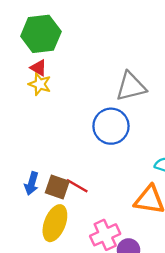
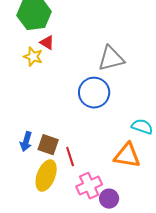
red triangle: (39, 68) -> (47, 43), moved
red line: (77, 186) -> (70, 157), moved, turned 42

